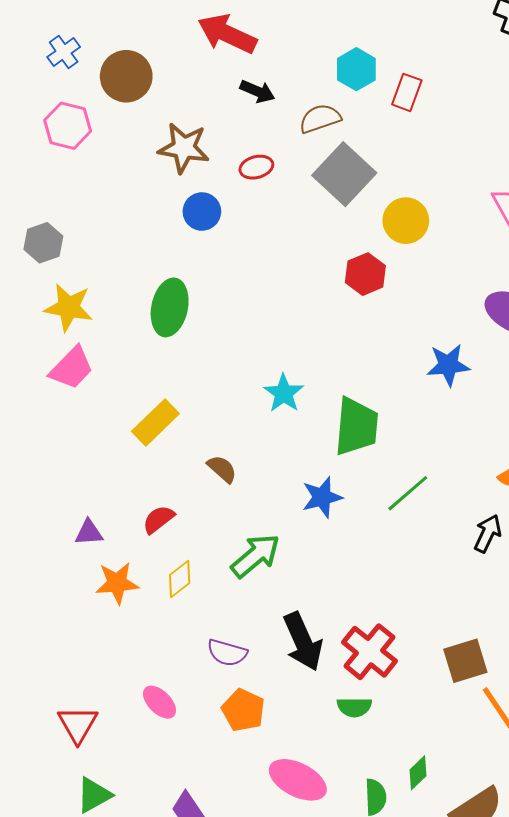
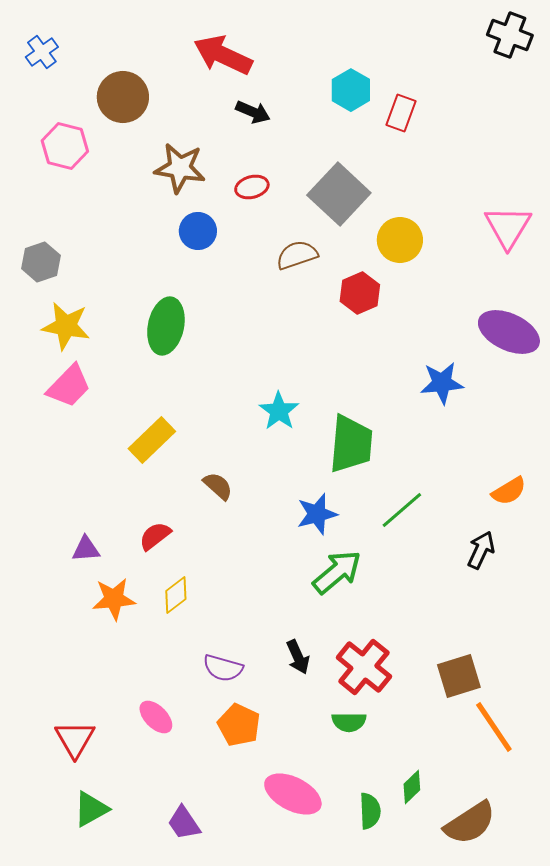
blue cross: (64, 52) -> (42, 52), moved
brown semicircle: (320, 119) -> (297, 255), moved
green arrow: (255, 556) -> (337, 572), moved
black arrow: (303, 642) -> (298, 657), size x0.6

